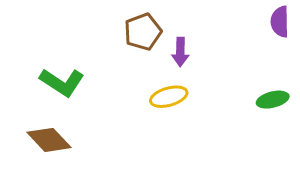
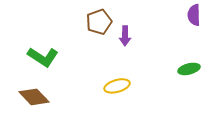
yellow ellipse: (169, 97) -> (117, 86), moved

